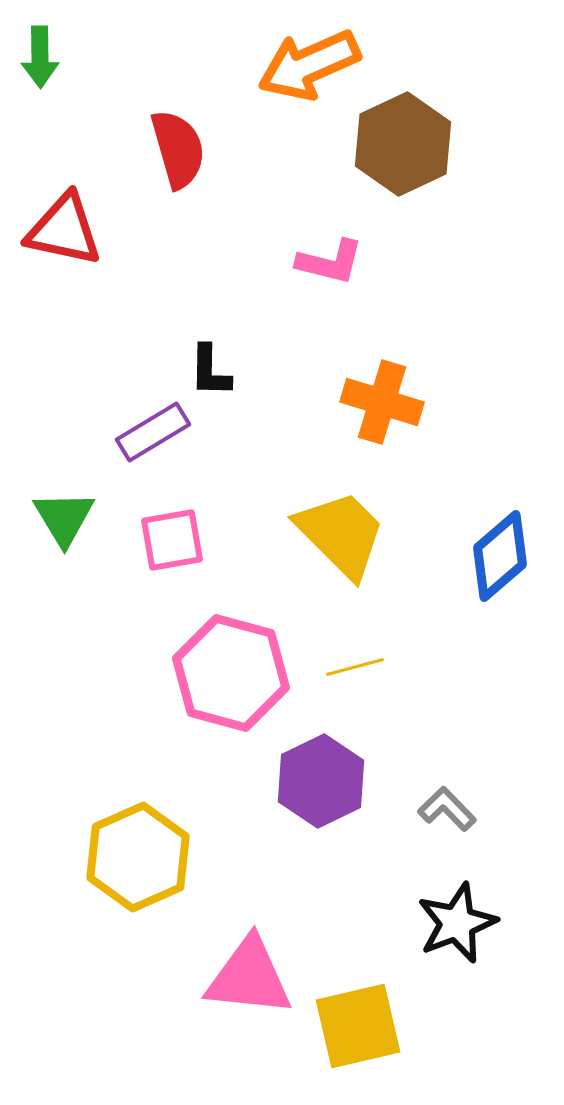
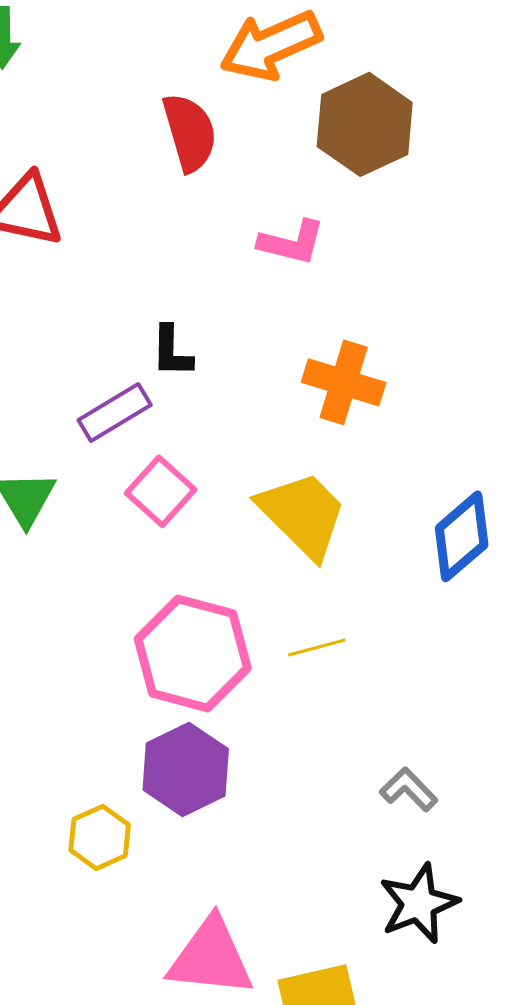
red semicircle: (178, 149) -> (190, 132), moved
pink square: (172, 540) -> (161, 491), moved, turned -38
purple hexagon: (321, 781) -> (186, 769), moved
yellow hexagon: (138, 857) -> (100, 837), size x0.6

